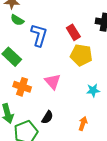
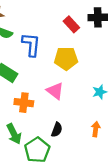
red rectangle: (73, 32) -> (71, 24), moved
yellow pentagon: (81, 55) -> (66, 58), moved

